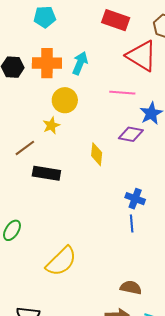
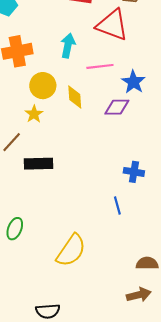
cyan arrow: (80, 63) -> (68, 46), moved
yellow diamond: (97, 154) -> (75, 97), moved
blue line: (132, 223) -> (117, 206), moved

